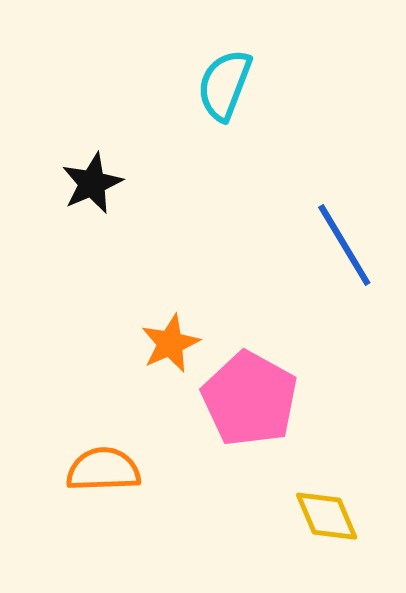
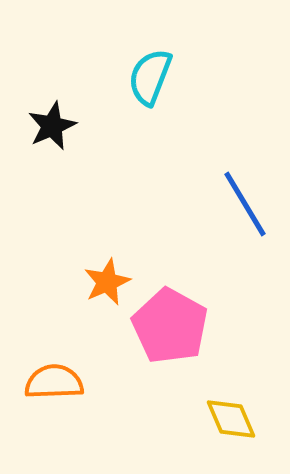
black star: (92, 183) -> (52, 126), moved

